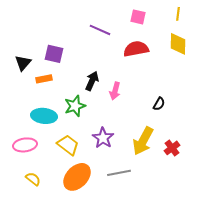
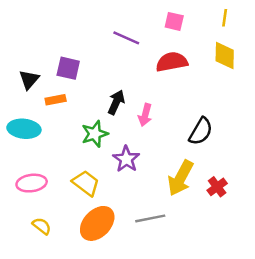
black semicircle: (159, 104) -> (201, 131), size x1.6
cyan ellipse: (44, 116) -> (24, 129), moved
purple star: (103, 138) -> (126, 159), moved

